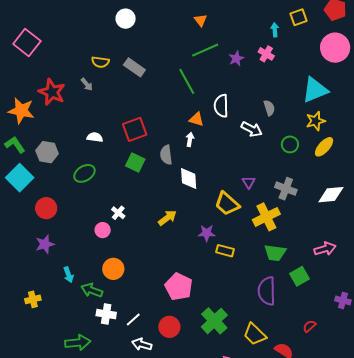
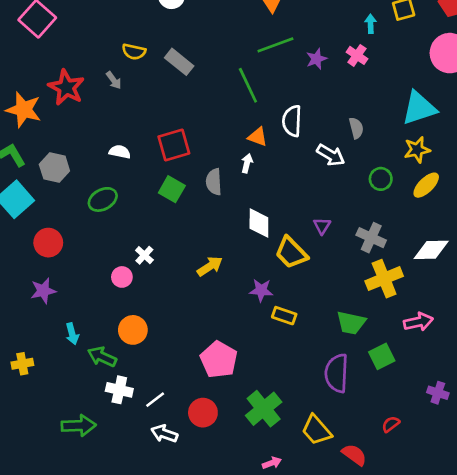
white diamond: (189, 178) -> (259, 223), moved
yellow cross: (266, 217) -> (384, 279), moved

